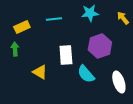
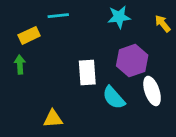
cyan line: (54, 19) -> (58, 16), moved
yellow triangle: (40, 72) -> (53, 119), moved, turned -35
white ellipse: (119, 82) -> (152, 91), moved

